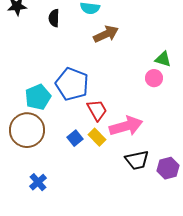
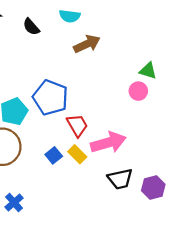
black semicircle: (54, 18) -> (31, 27), turned -42

